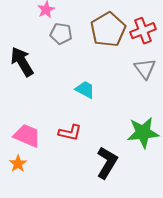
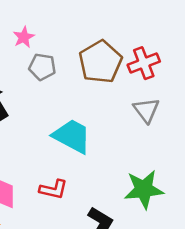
cyan trapezoid: (85, 90) -> (72, 136), size x1.6

